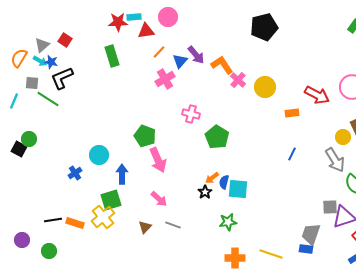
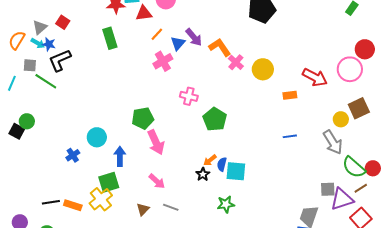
green pentagon: (145, 136) -> (143, 118), turned -30
blue line: (292, 154) -> (290, 136), turned 56

